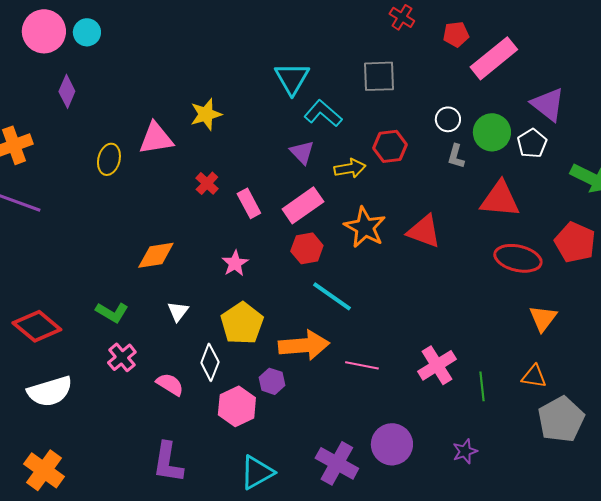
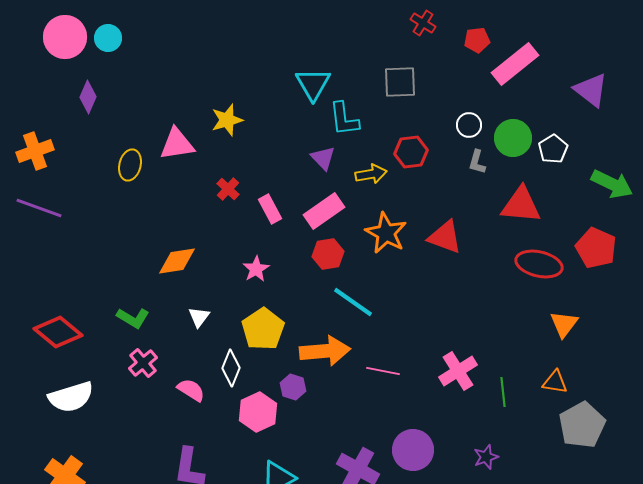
purple triangle: (548, 104) -> (591, 90), moved
cyan L-shape: (323, 113) -> (344, 119), turned -138

